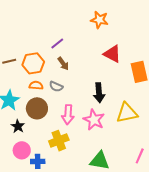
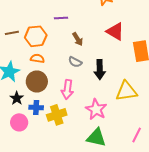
purple line: (57, 44) -> (61, 18), turned 32
brown arrow: (63, 64) -> (78, 39), moved
gray semicircle: (56, 87) -> (75, 62), moved
pink star: (94, 120) -> (96, 109), moved
blue cross: (38, 161) -> (36, 108), moved

